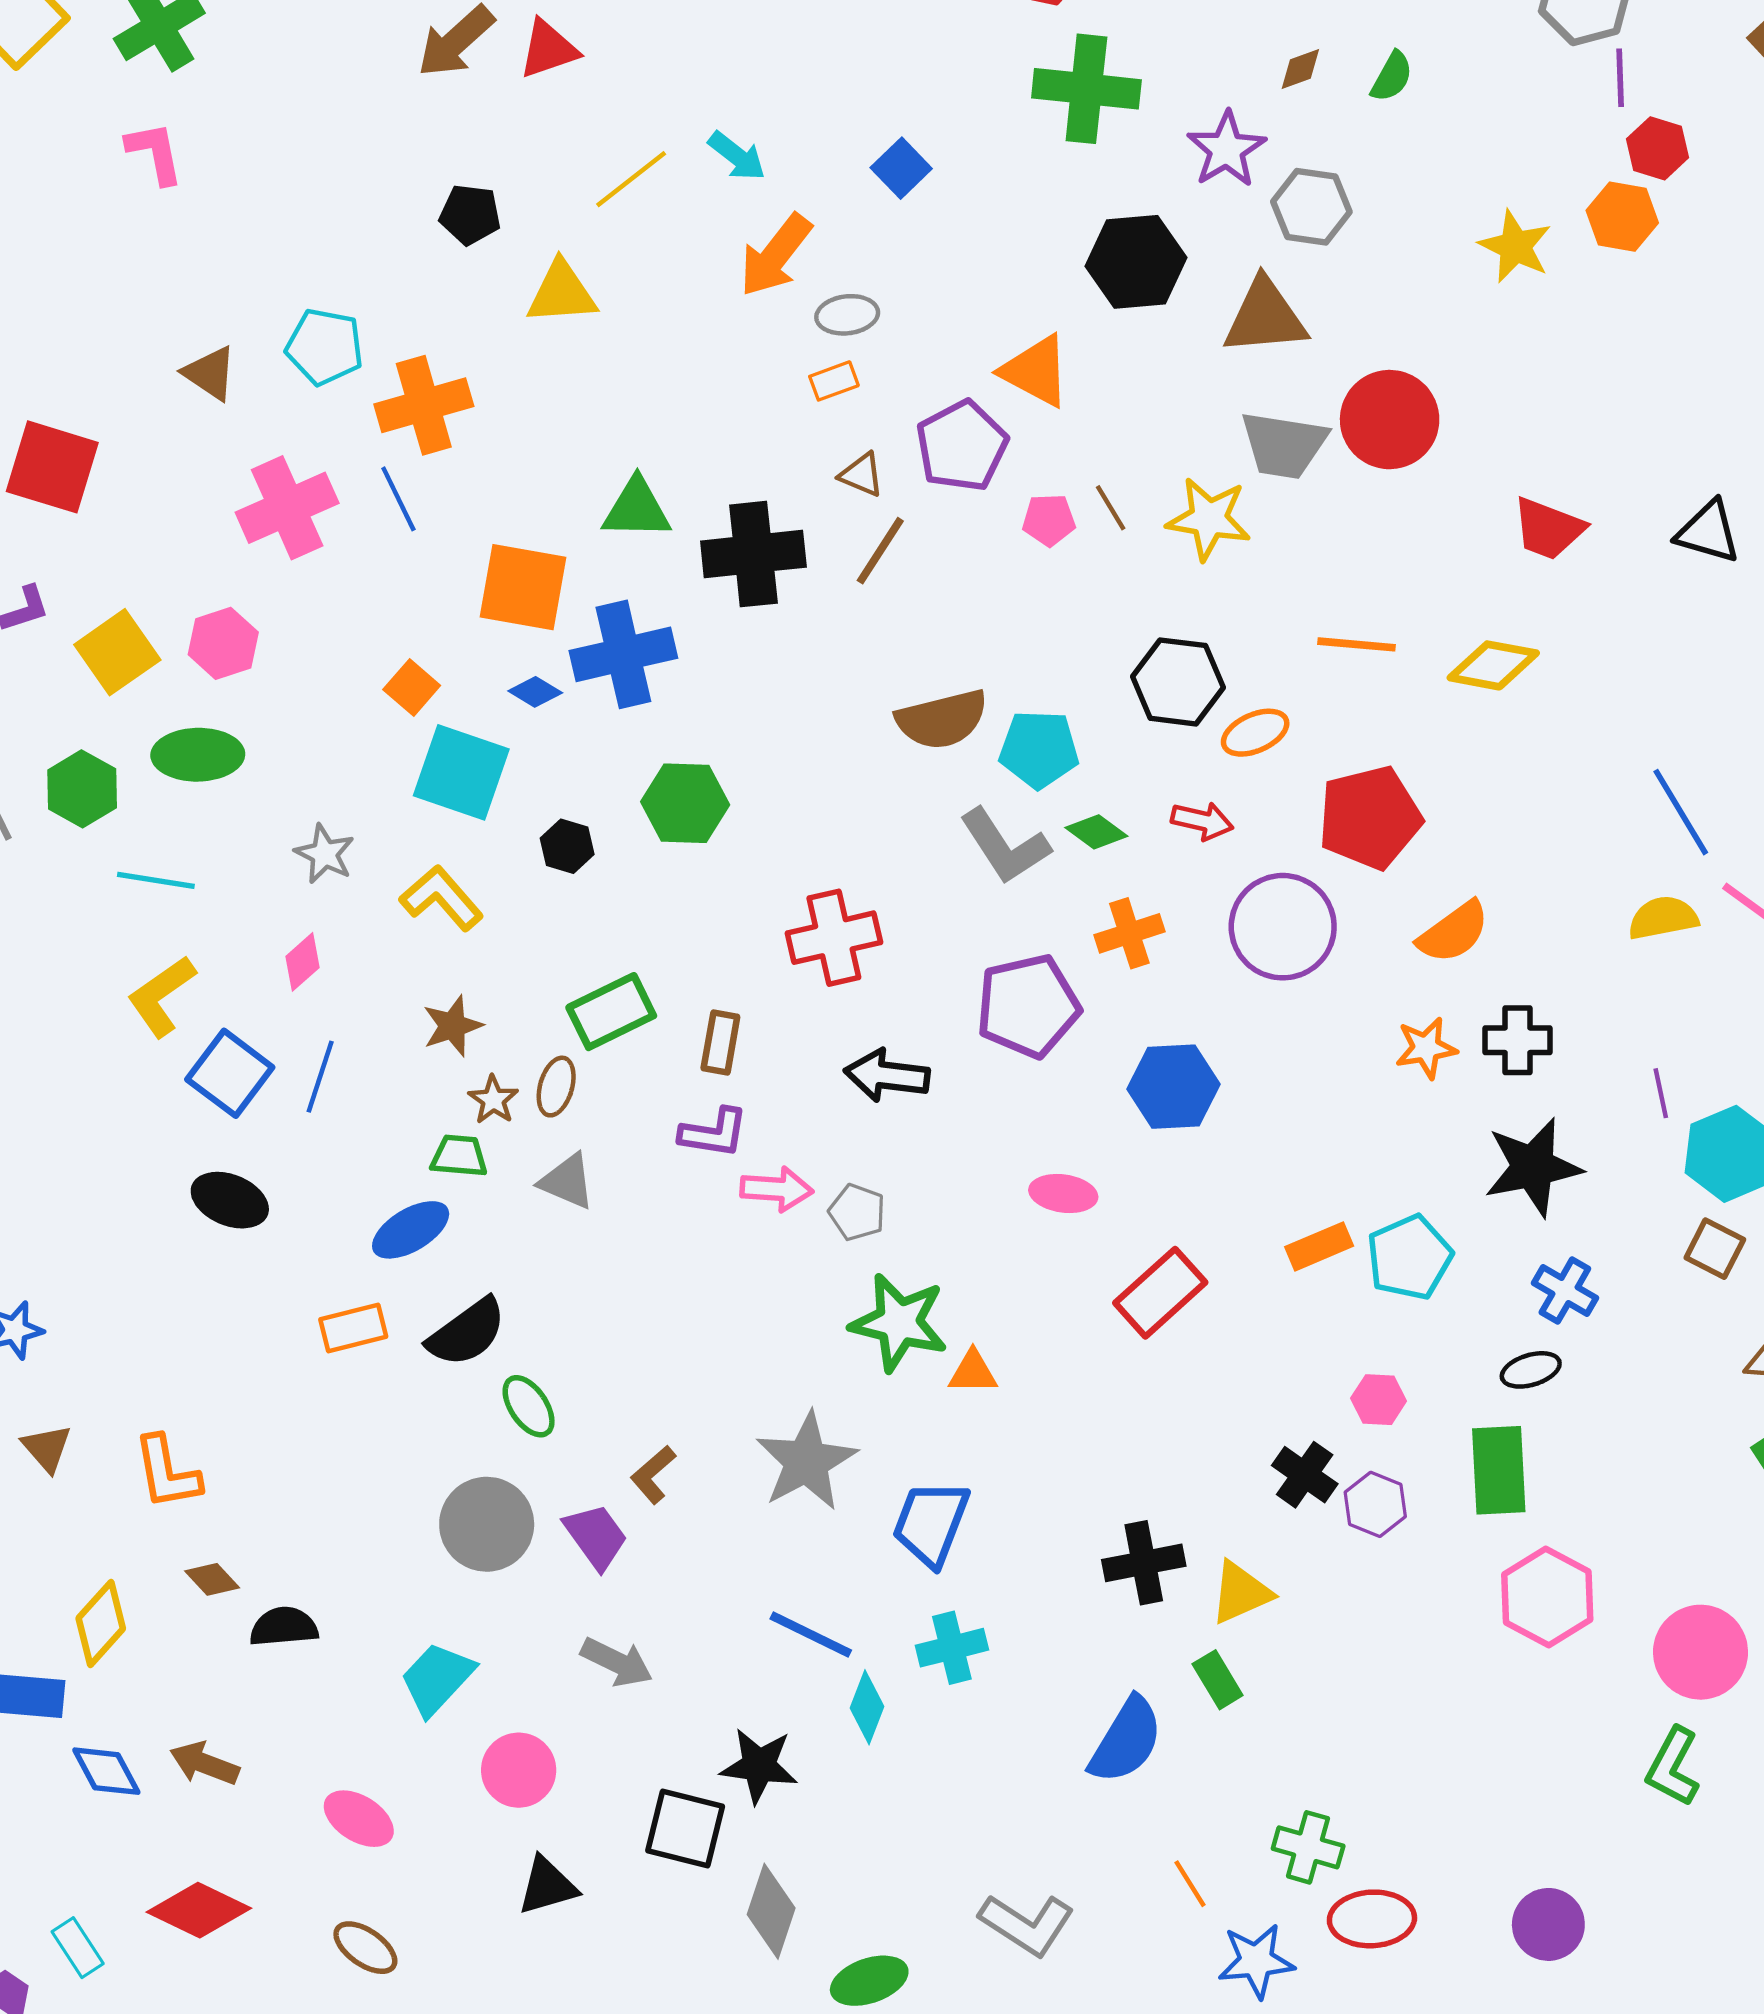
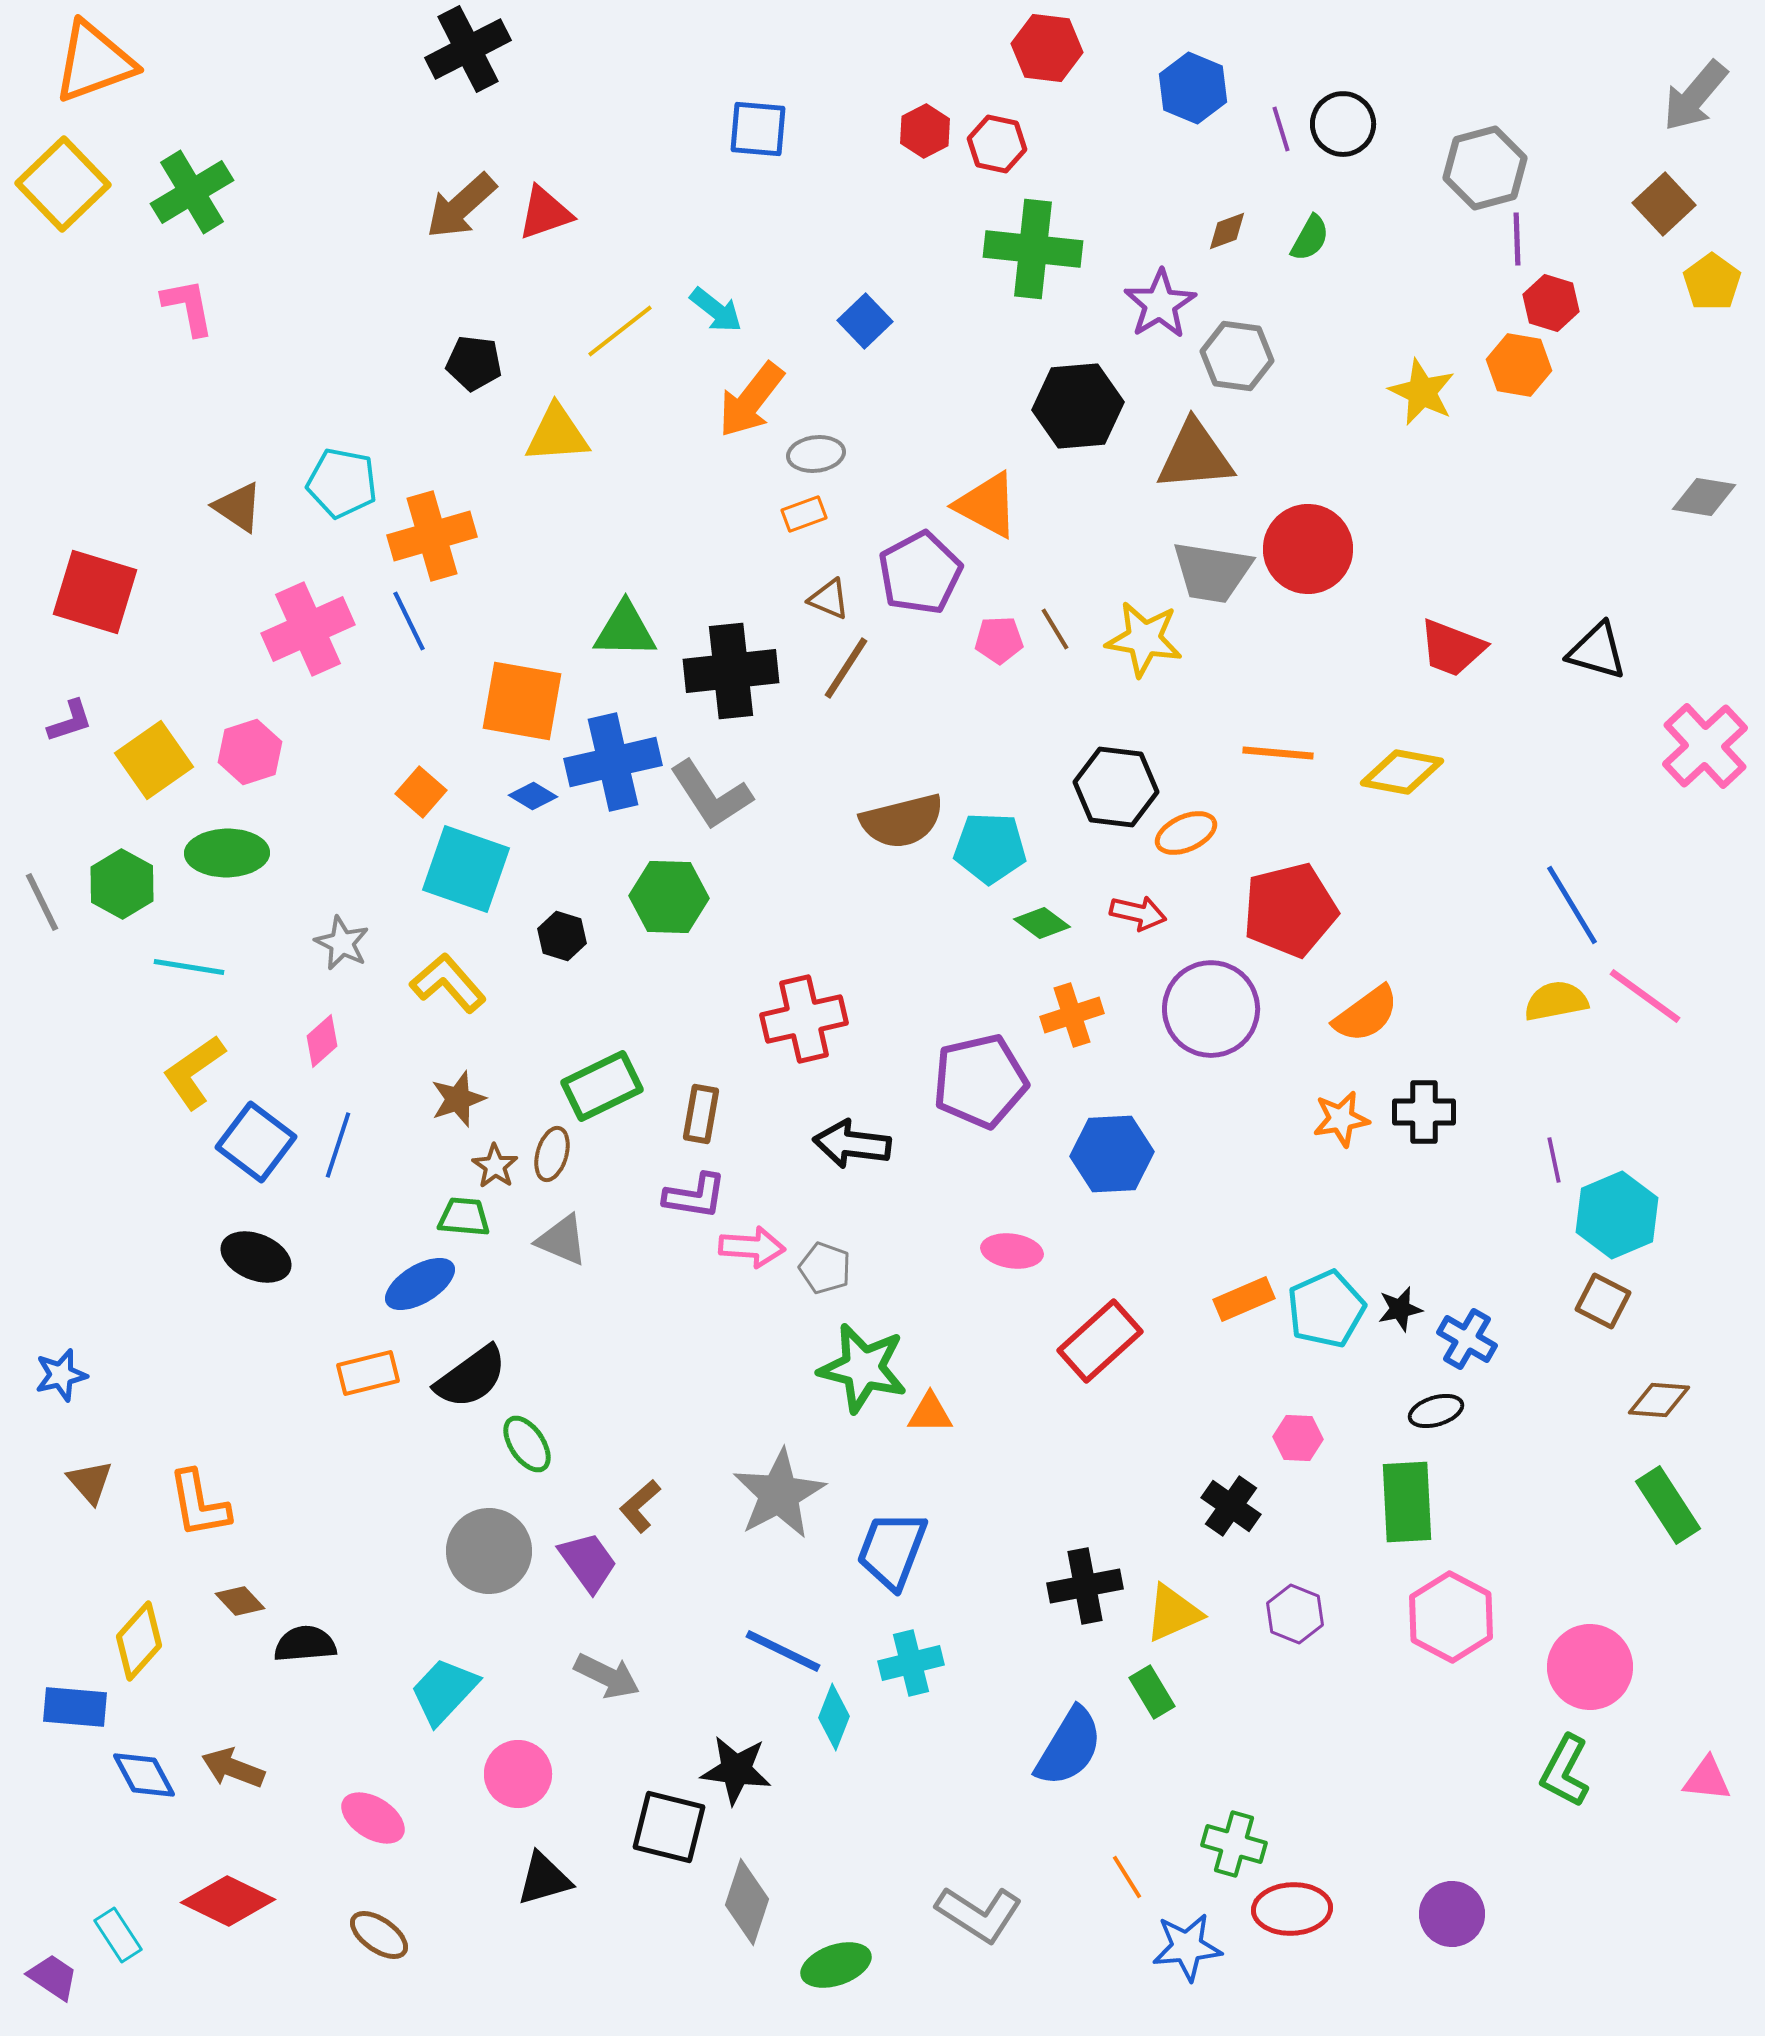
gray L-shape: (1005, 846) -> (711, 795), moved
black star: (1533, 1167) -> (1400, 1309), moved, size x0.5
purple hexagon: (1375, 1504) -> (1295, 1614), moved

